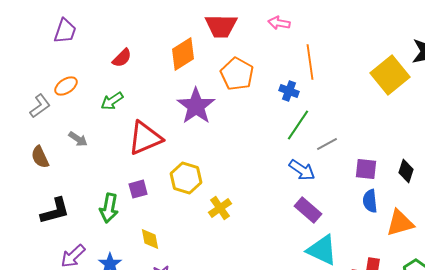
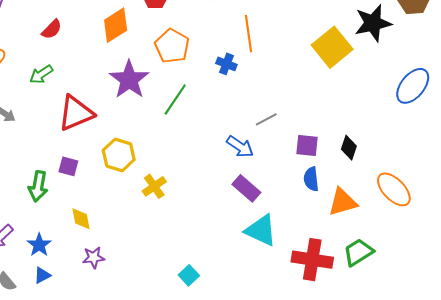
green line: (298, 125) -> (175, 99), moved
purple square: (138, 189) -> (68, 166), turned 30

